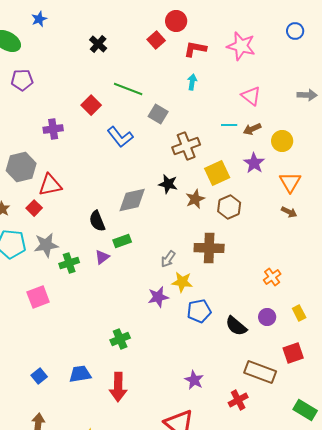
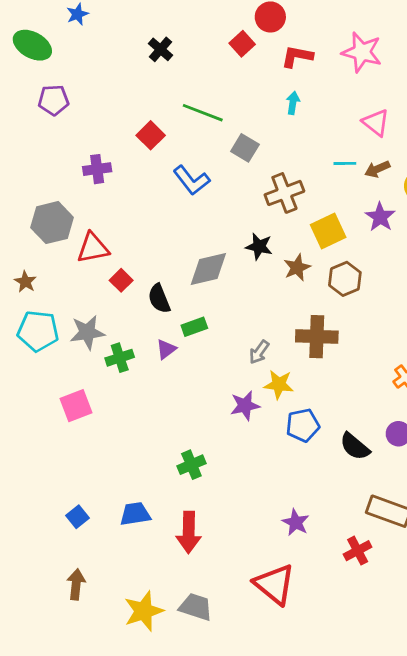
red square: (34, 208) -> (121, 280), moved

